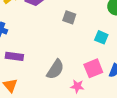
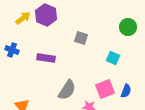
purple rectangle: (14, 56) -> (46, 58), moved

